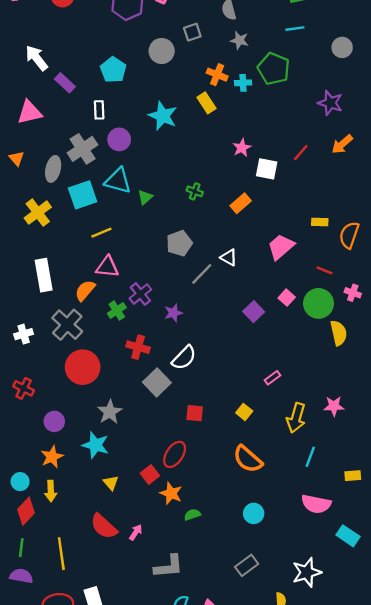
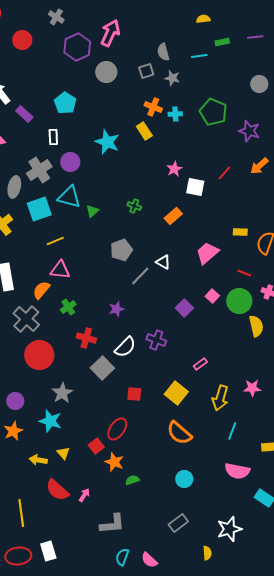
cyan line: (295, 29) -> (199, 56), moved
gray square: (192, 32) -> (146, 71), moved
gray circle: (162, 51) -> (106, 72), moved
green pentagon: (274, 69) -> (213, 112), moved
purple cross: (140, 294) -> (156, 340), moved, turned -30
yellow square: (244, 412) -> (176, 393), size x1.6
yellow arrow: (51, 491) -> (38, 460), moved, turned 102

